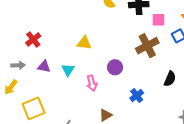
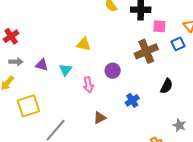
red cross: (33, 39) -> (11, 36), moved

